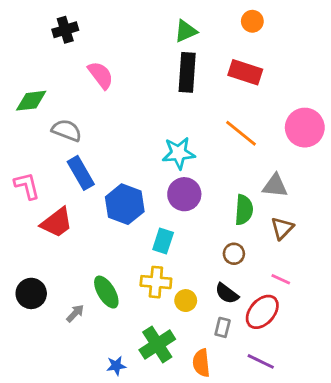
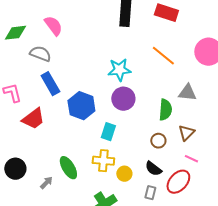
pink semicircle: (101, 75) -> (53, 26), moved
brown triangle: (282, 228) -> (186, 133), moved

